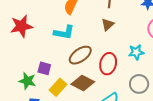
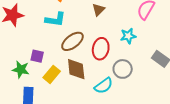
brown diamond: (83, 83) -> (76, 69), turned 60
gray circle: (139, 84) -> (123, 69), moved

